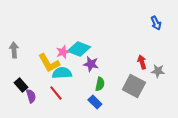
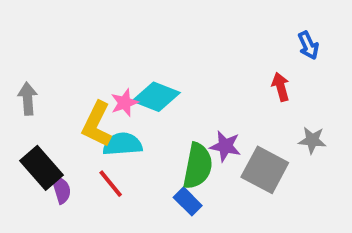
red arrow: (142, 62) -> (281, 87), moved
yellow L-shape: (49, 63) -> (97, 124), turned 55
purple star: (91, 64) -> (225, 146), moved
green semicircle: (100, 84) -> (198, 166), size x1.6
black rectangle: (21, 85) -> (41, 168), size x1.5

